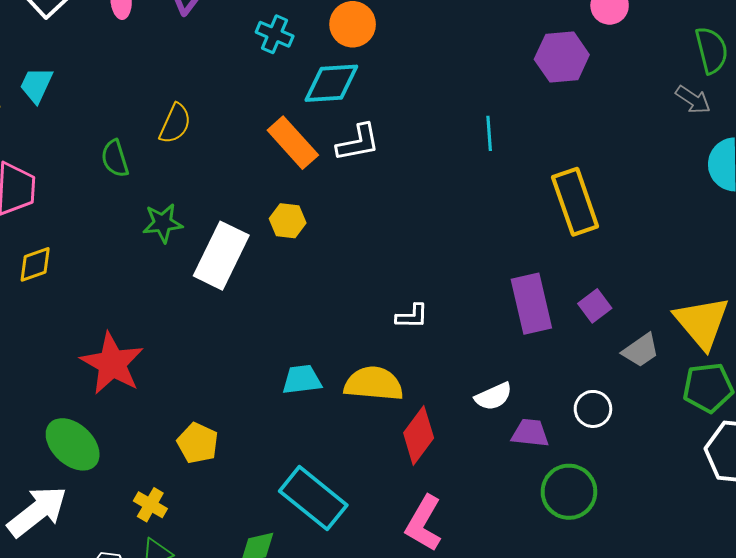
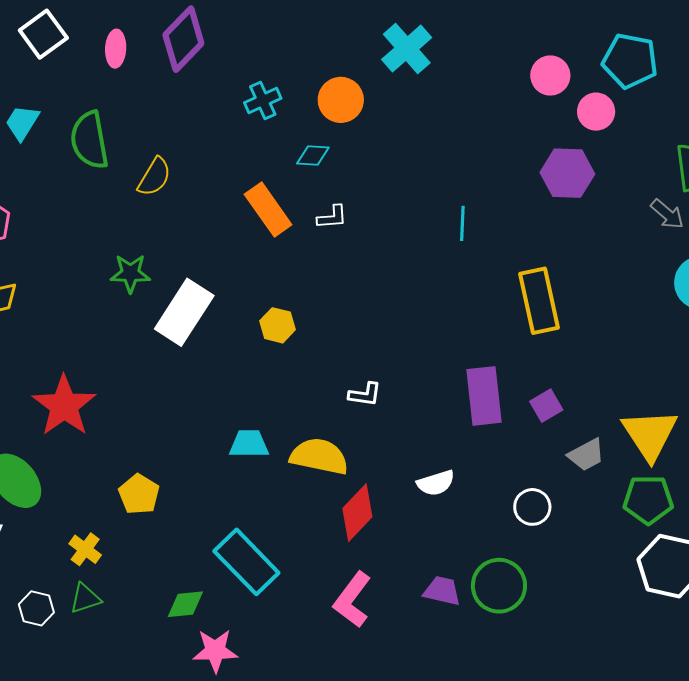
cyan cross: (275, 34) -> (263, 101), turned 36
purple hexagon: (562, 57) -> (567, 173), moved
cyan diamond: (331, 83) -> (313, 155), size x0.6
white L-shape: (358, 143) -> (332, 217), size x0.7
green semicircle: (115, 158) -> (90, 140), moved, size x1.5
yellow hexagon: (288, 221) -> (277, 325), moved
purple trapezoid: (530, 433) -> (442, 591), moved

